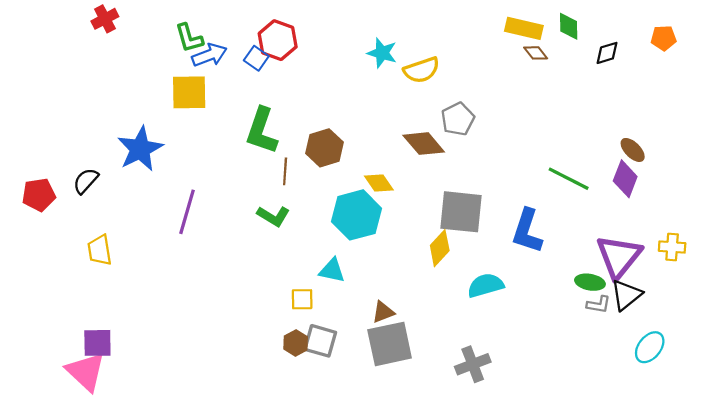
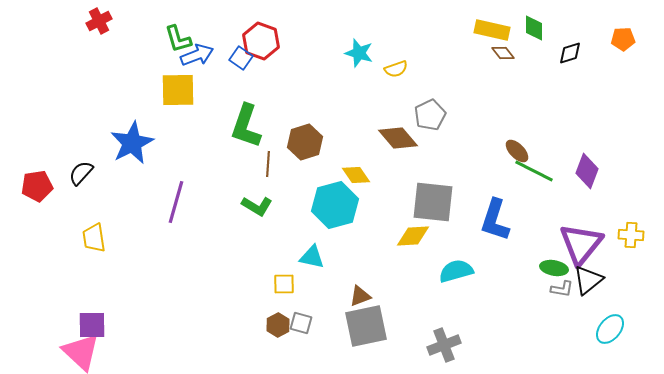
yellow semicircle: (422, 70) -> (396, 69), size x0.7
brown ellipse: (633, 150) -> (517, 151), moved
yellow diamond: (440, 248) -> (413, 236), turned 44
gray square: (320, 341) -> (301, 323), size x0.7

